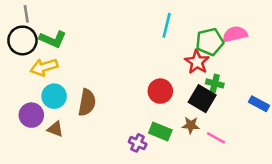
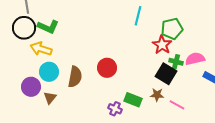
pink semicircle: (235, 34) -> (195, 59), moved
yellow arrow: (44, 67) -> (41, 49), turned 35
red circle: (160, 91) -> (107, 68), moved
brown triangle: (55, 129) -> (50, 98), turned 48

